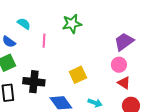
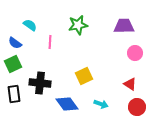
purple trapezoid: (124, 42) -> (124, 26), moved, turned 35
pink circle: (119, 65) -> (135, 53), moved

